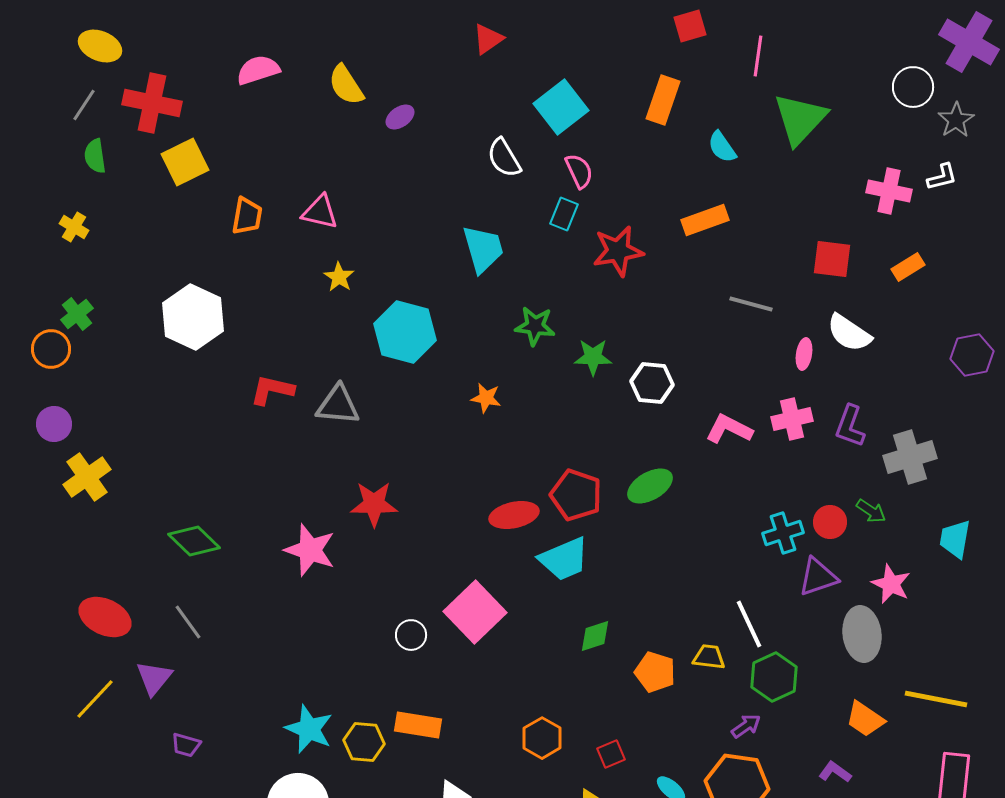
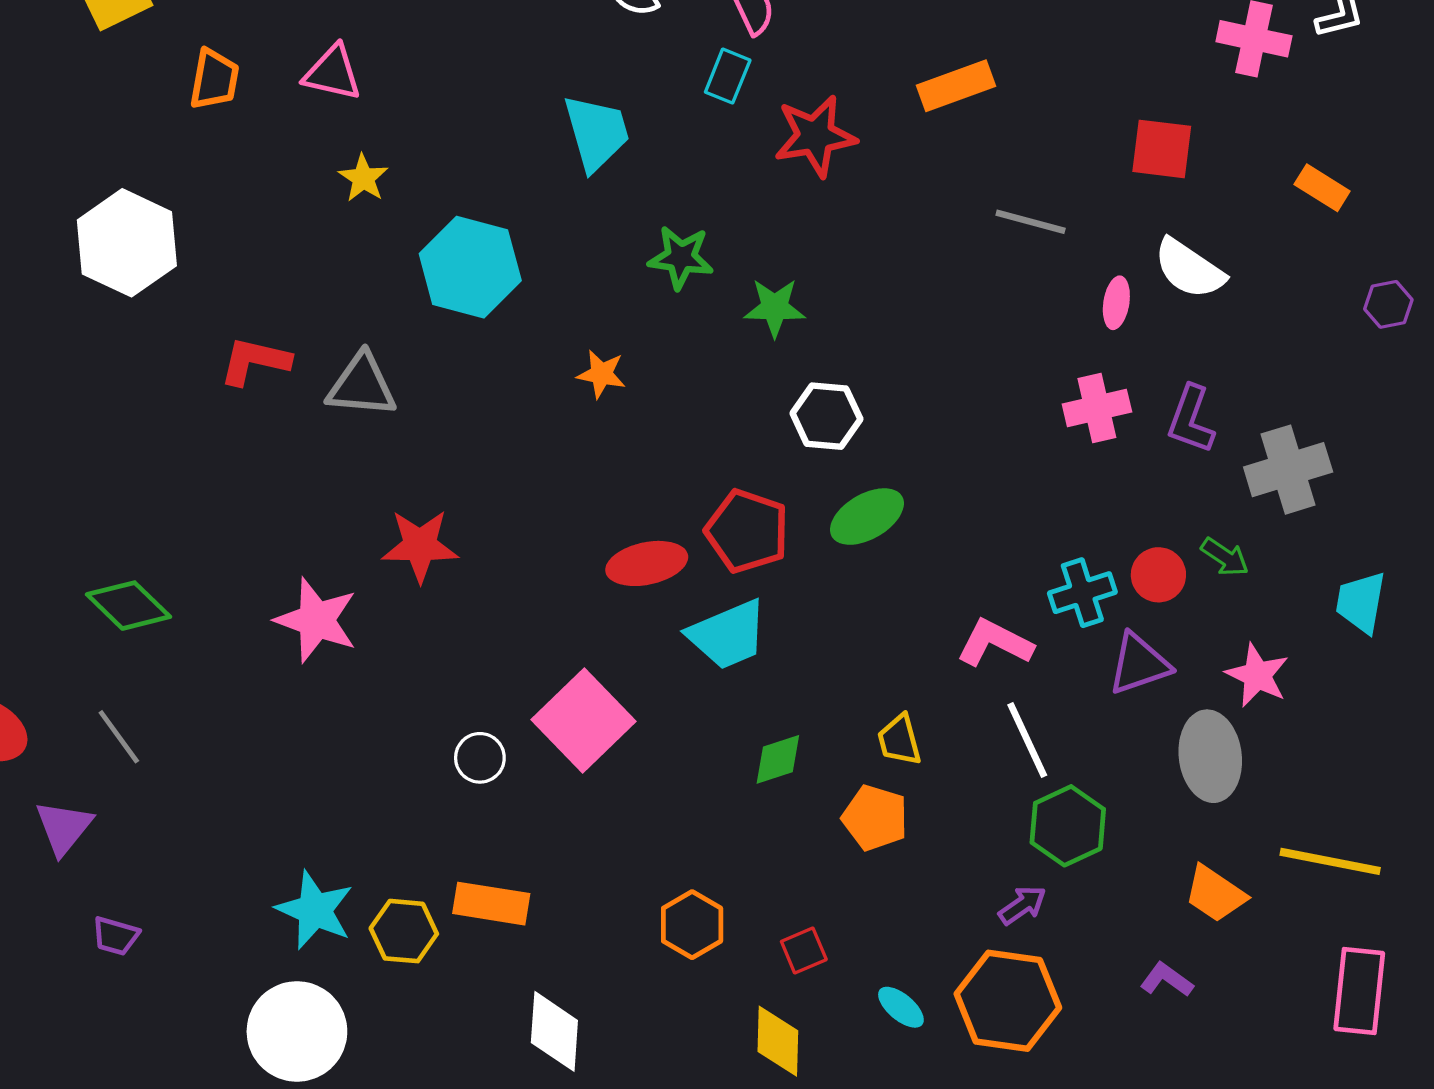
orange rectangle: (908, 267) -> (1322, 188), moved, turned 64
purple hexagon: (972, 355) -> (1388, 304), size x0.7
white hexagon: (652, 383) -> (826, 416), moved
pink L-shape: (729, 429) -> (995, 643), moved
yellow trapezoid: (709, 657) -> (899, 740), moved, turned -112

